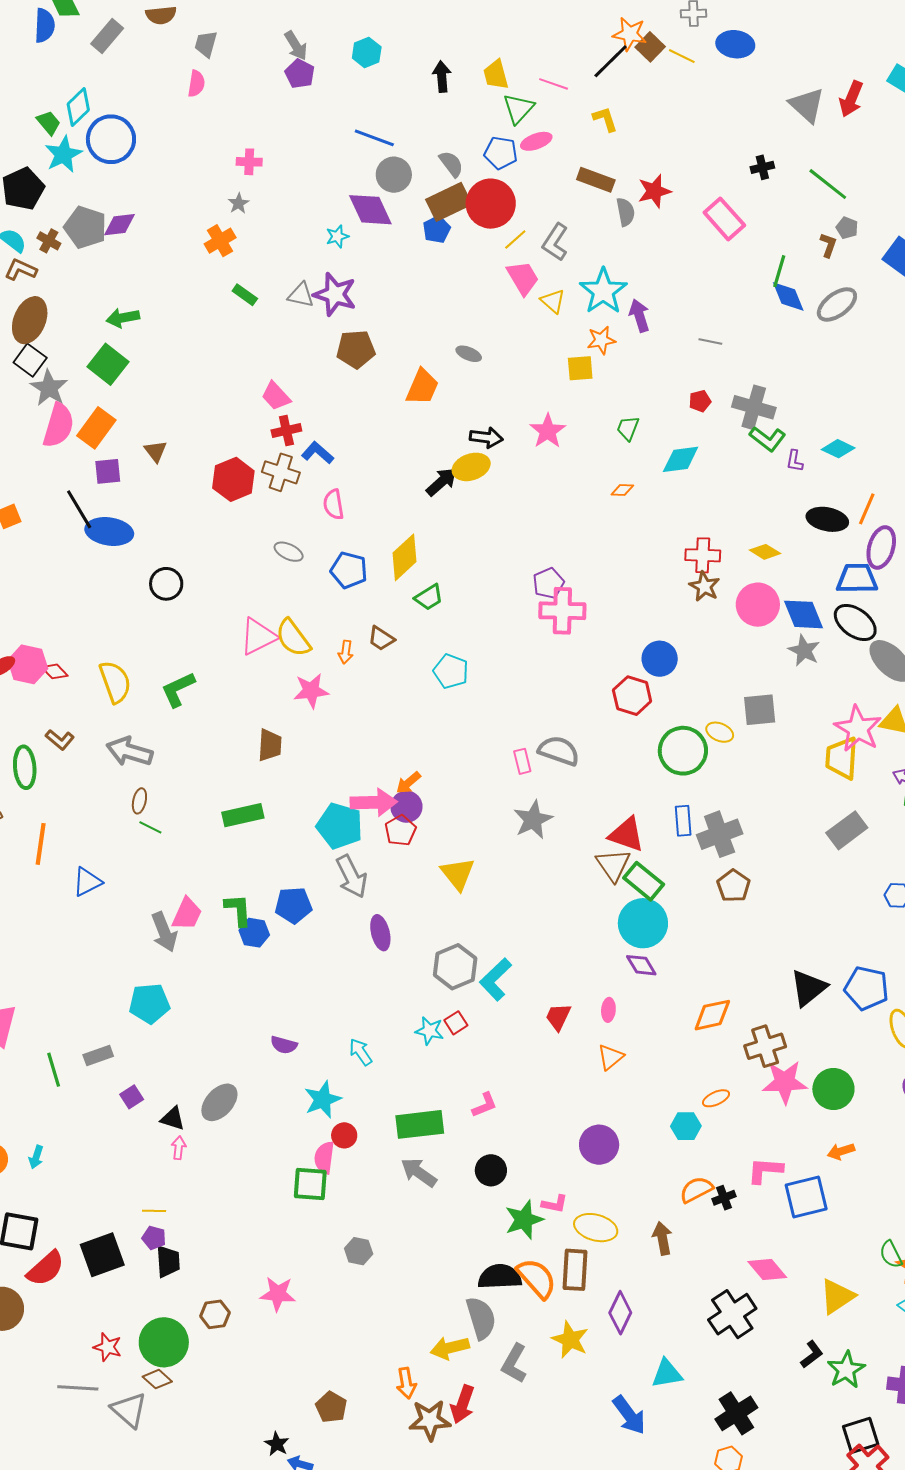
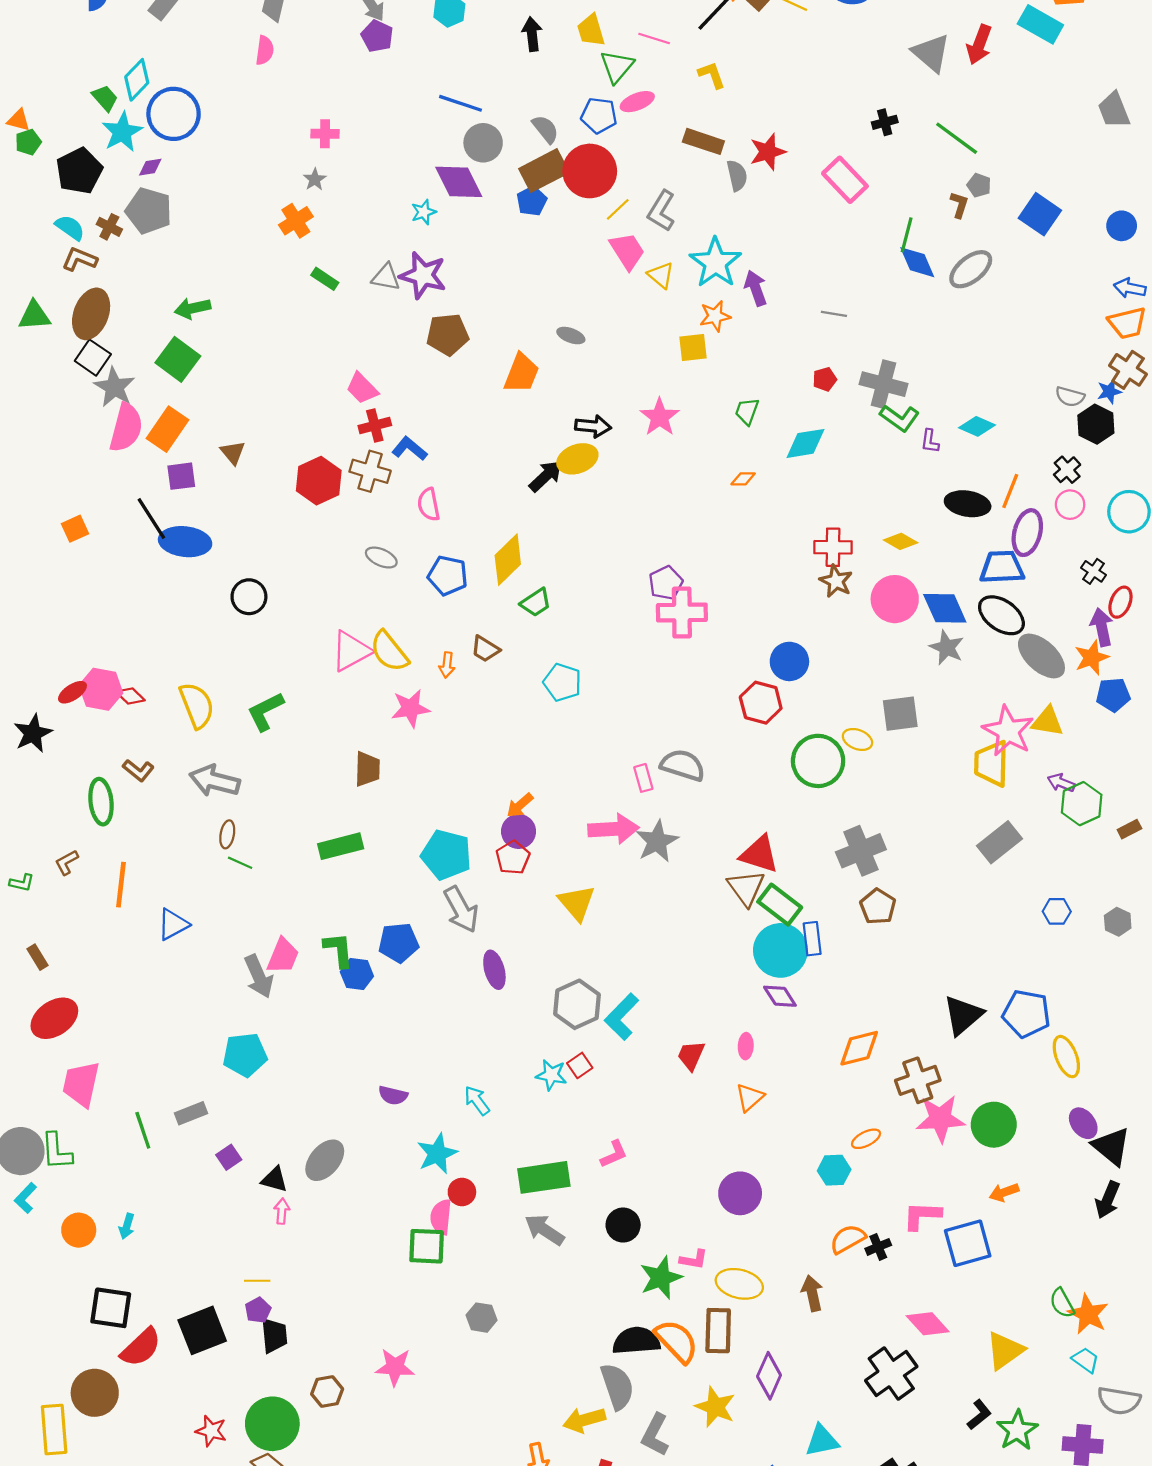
purple diamond: (120, 225) -> (150, 167), moved, size x0.7
pink arrow: (374, 802) -> (613, 829), moved
blue rectangle: (683, 821) -> (812, 939), moved
purple pentagon: (154, 1238) -> (258, 1310), turned 30

